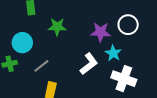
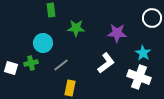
white circle: (128, 25) -> (152, 18), moved
cyan star: (113, 53) -> (143, 53), moved

